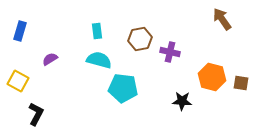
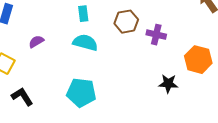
cyan pentagon: (123, 88) -> (81, 93), moved
black L-shape: (36, 114) -> (22, 97), turned -60

